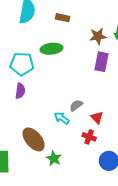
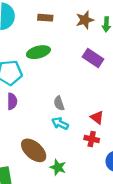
brown star: (98, 36) -> (85, 20), moved
purple rectangle: (101, 62) -> (93, 58), turned -60
gray semicircle: (76, 105) -> (59, 103), moved, turned -64

